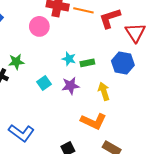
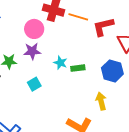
purple star: (70, 86) -> (32, 51), moved
yellow arrow: (104, 91) -> (101, 101), moved

